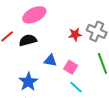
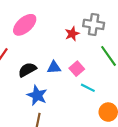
black semicircle: (28, 40) -> (27, 70), moved
pink square: (71, 67) -> (77, 69), turned 32

